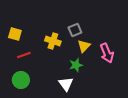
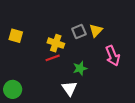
yellow triangle: (84, 46) -> (96, 30), moved
red line: (24, 55) -> (53, 58), moved
green circle: (21, 80) -> (13, 89), moved

